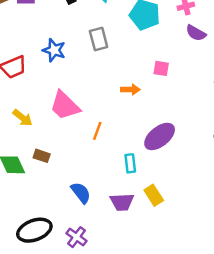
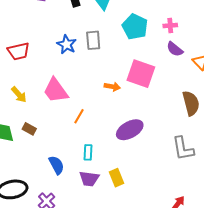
blue star: (54, 50) -> (67, 44), moved
pink square: (161, 68) -> (141, 74), size x2.0
cyan rectangle: (130, 163) -> (88, 152), moved

